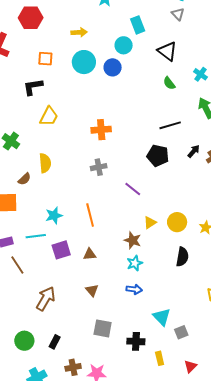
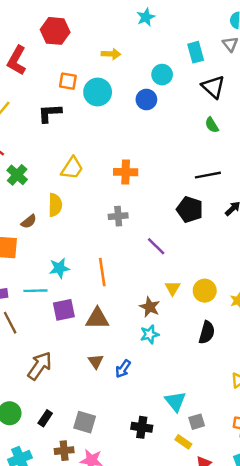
cyan rectangle: (138, 25) -> (196, 52), moved
cyan circle: (84, 62) -> (98, 92), moved
yellow trapezoid: (49, 116) -> (72, 168), moved
yellow triangle: (150, 223) -> (173, 288), turned -32
brown triangle: (90, 254) -> (97, 318), size x1.5
blue arrow: (134, 289) -> (123, 369), moved, turned 112
gray square: (103, 328) -> (85, 422), moved
yellow rectangle: (160, 358) -> (183, 442), moved, turned -48

